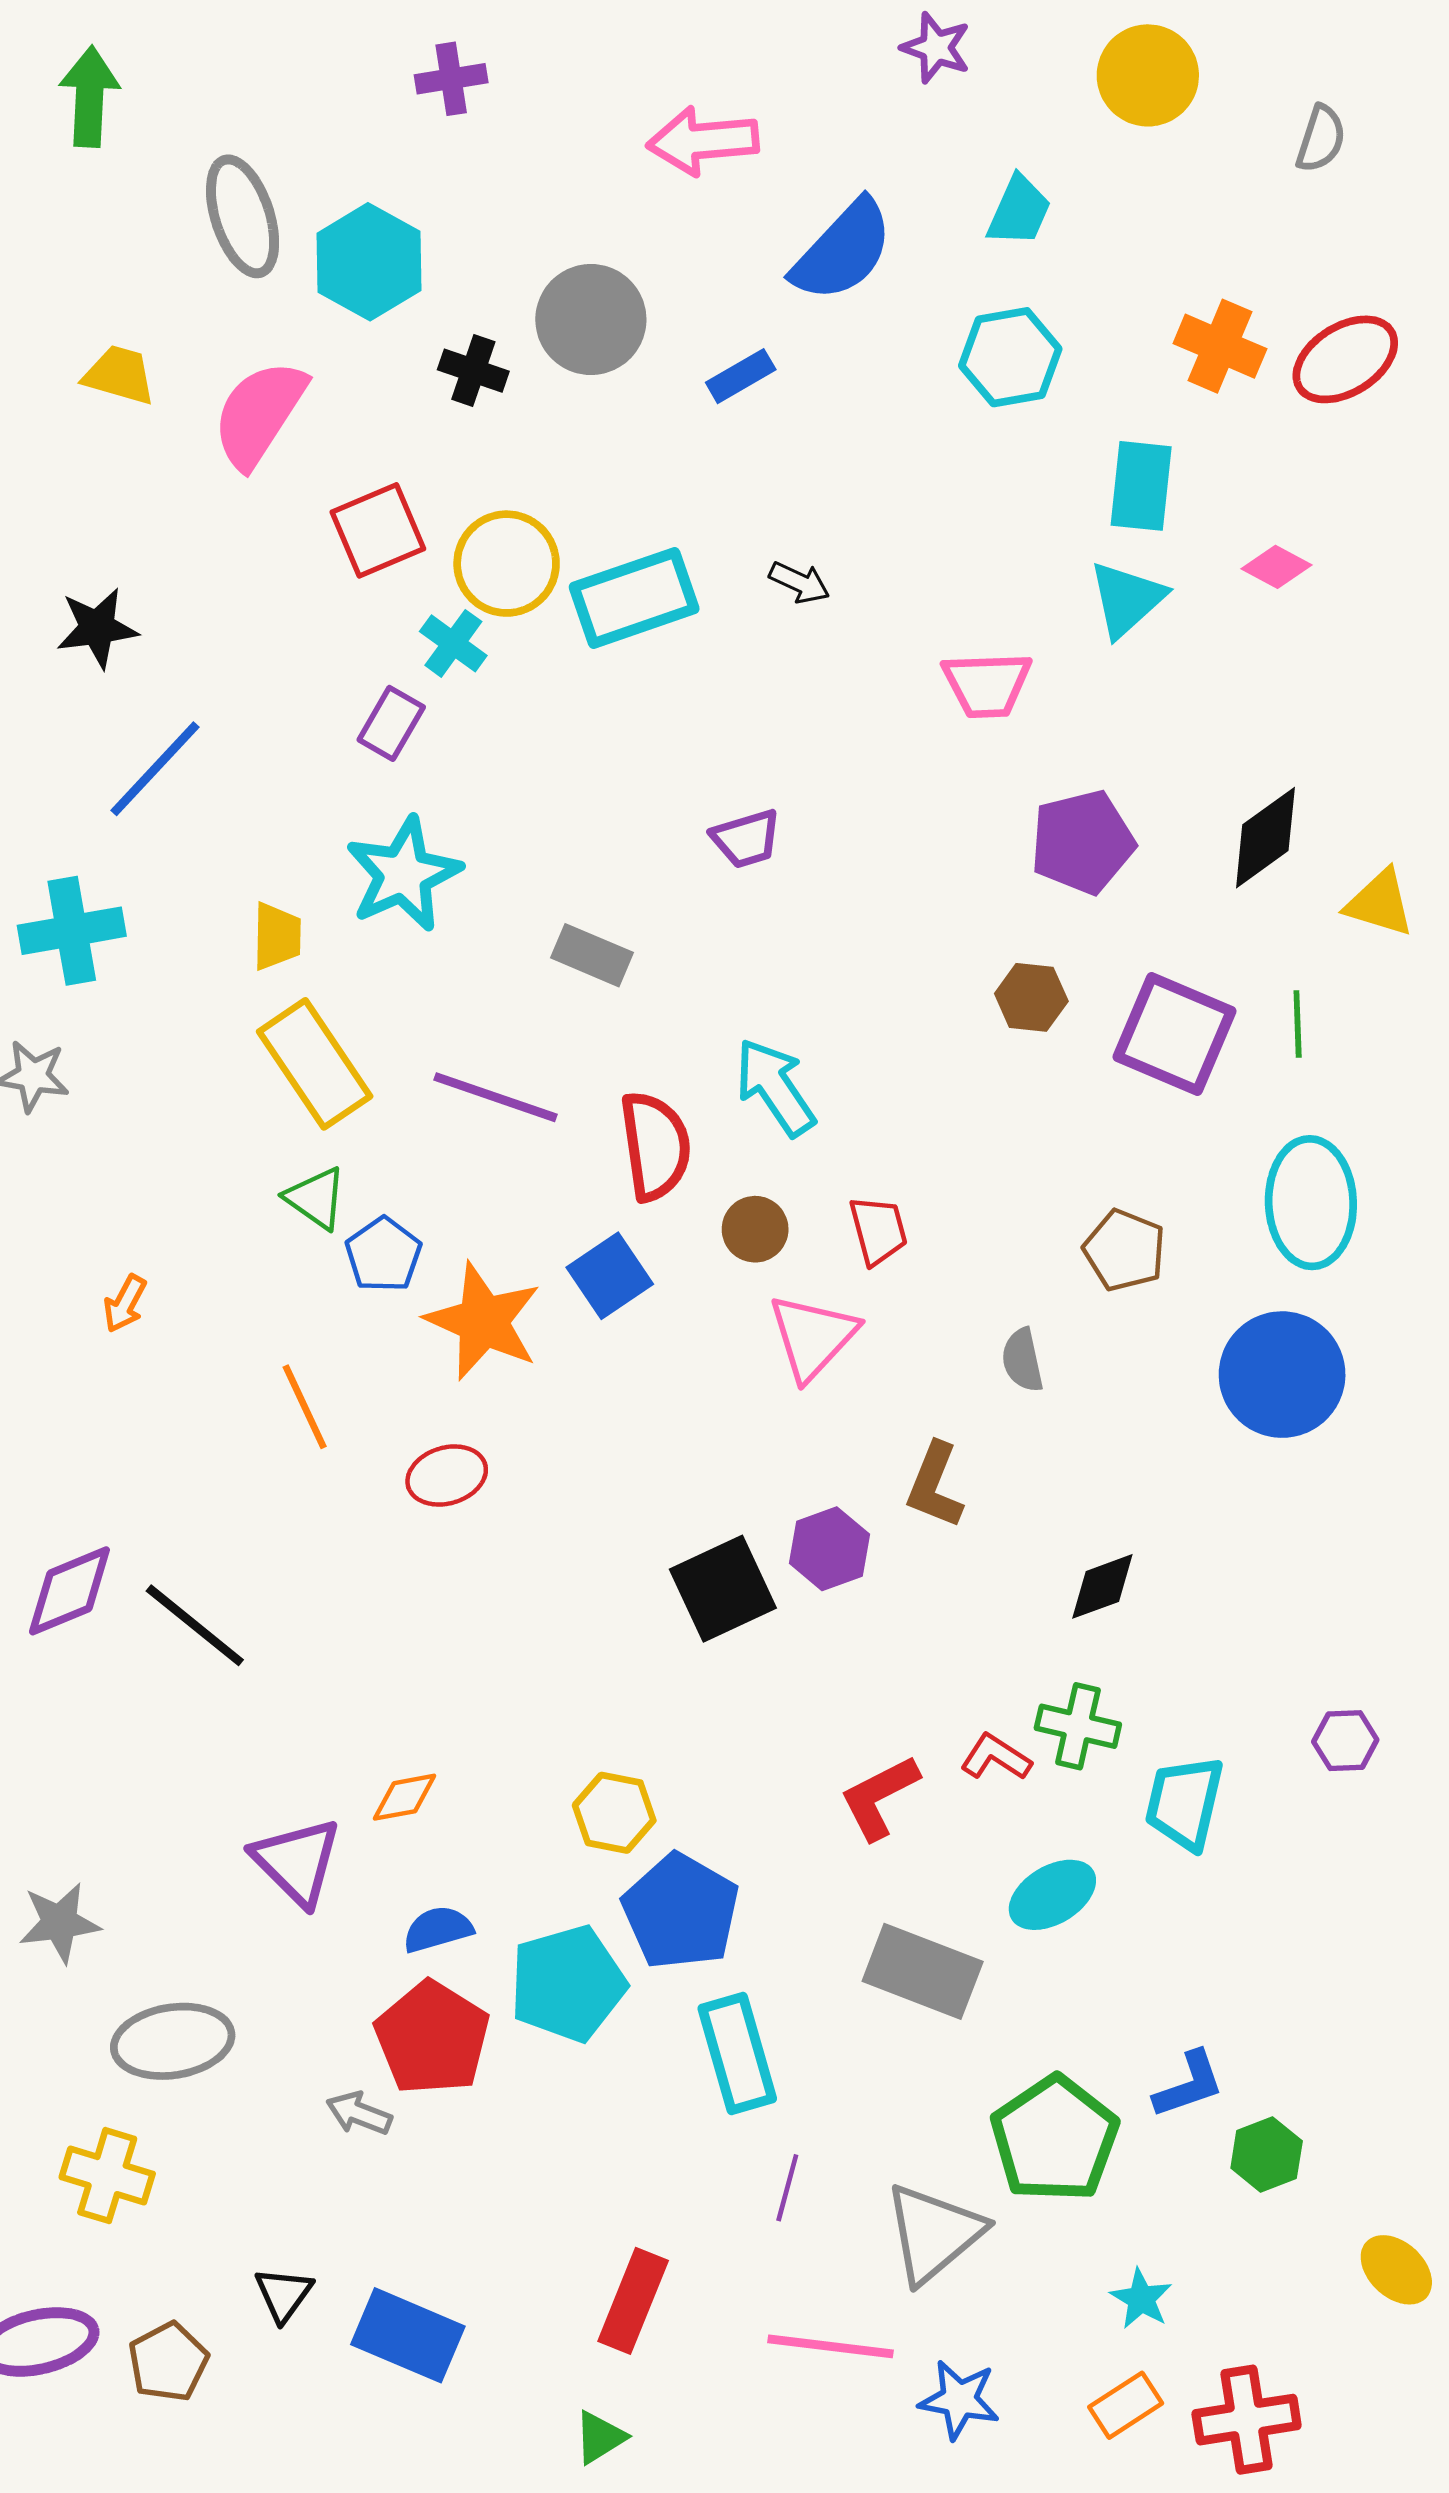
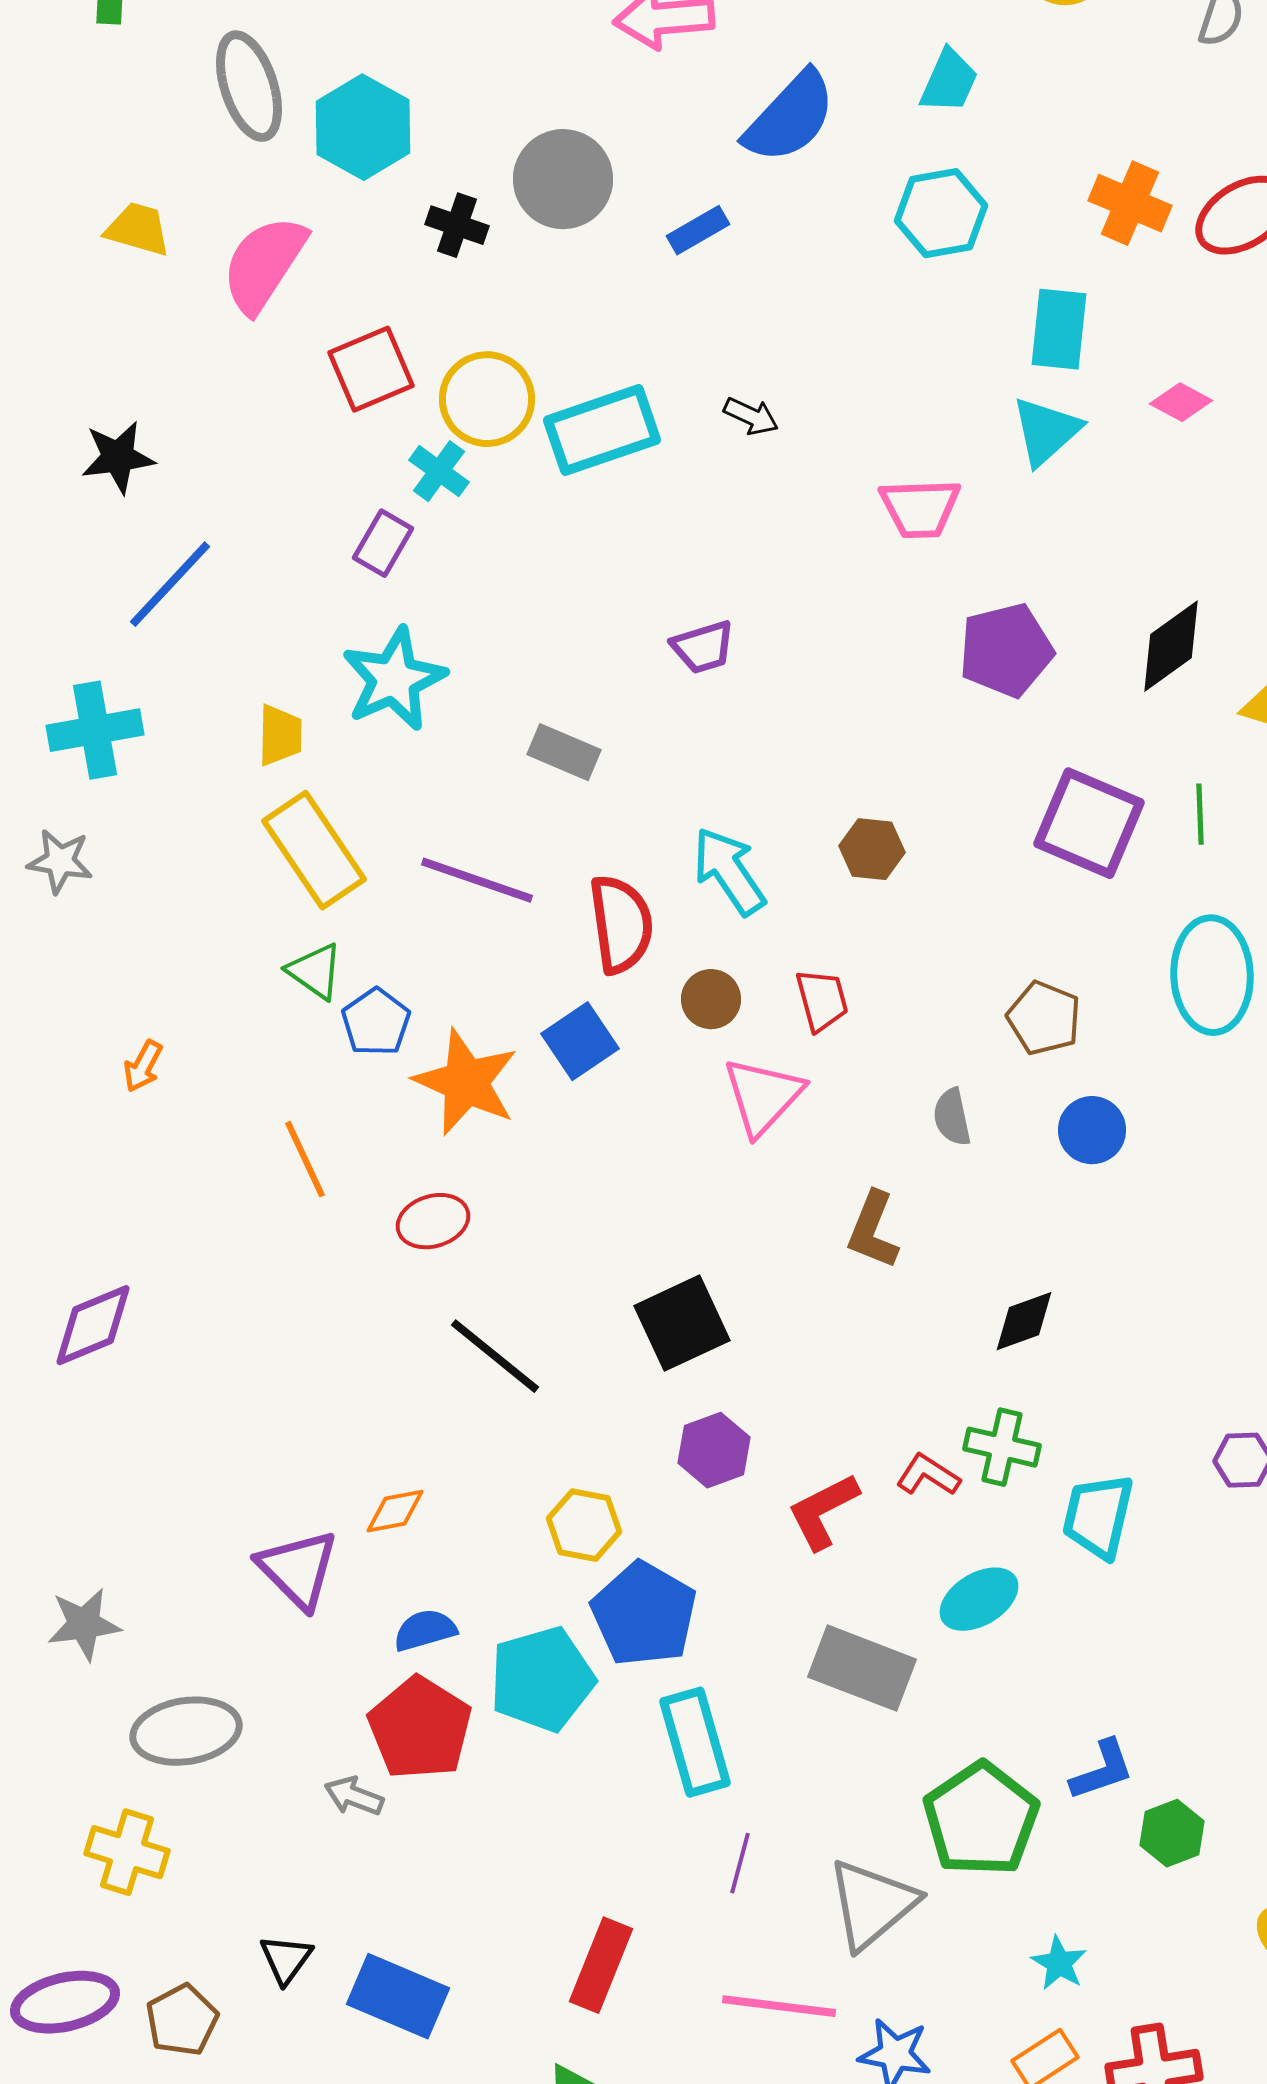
brown hexagon: (1031, 997) -> (872, 849), moved
blue circle: (1282, 1375) -> (1092, 1130), moved, size x0.6
purple hexagon: (829, 1549) -> (714, 1450), moved
black line: (195, 1625) -> (495, 1356), moved

